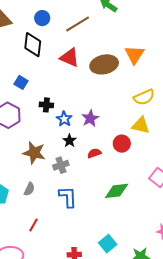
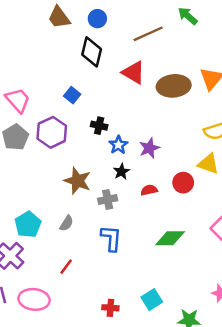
blue circle: (42, 18) -> (97, 19), moved

